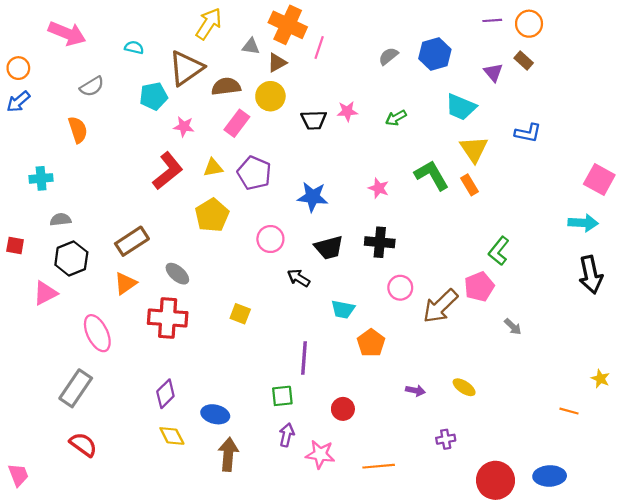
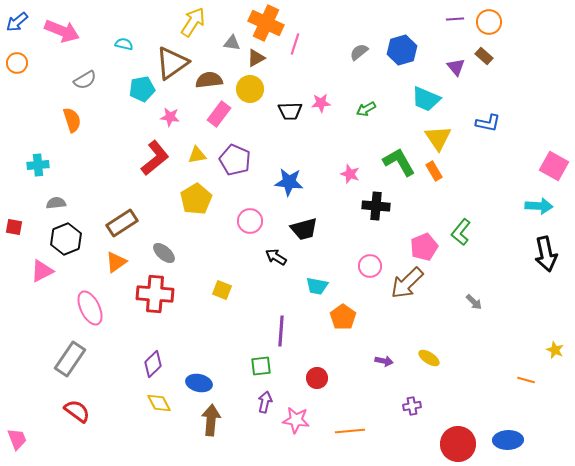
blue arrow: (18, 102) -> (17, 22), moved
black cross: (380, 242) -> (376, 206), moved
pink pentagon: (479, 287) -> (424, 247), moved

